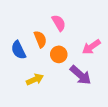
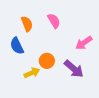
orange semicircle: (40, 39) -> (27, 24), moved
orange circle: (59, 54) -> (47, 61), moved

